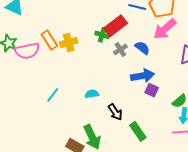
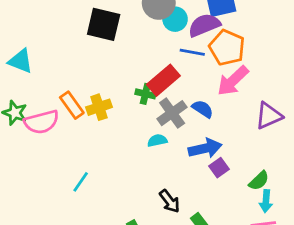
gray cross: (120, 49) -> (172, 113), size x1.5
purple square: (152, 90) -> (219, 168), turned 32
cyan semicircle: (92, 94) -> (157, 140), moved

